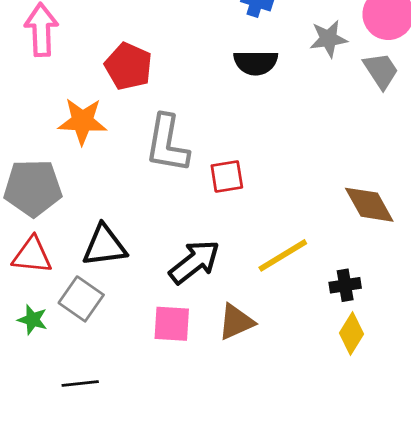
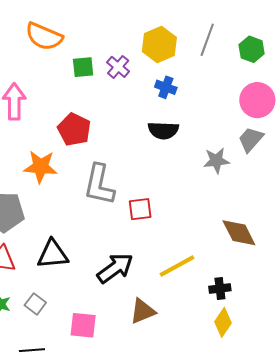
gray star: (328, 39) -> (216, 161), moved
gray trapezoid: (381, 71) -> (251, 139), turned -108
gray square: (81, 299) -> (35, 304), moved, size x0.7
pink square: (172, 324) -> (83, 325), moved

